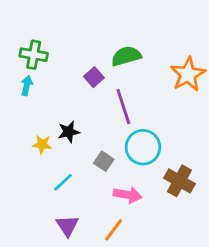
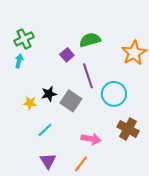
green cross: (34, 55) -> (24, 39), turned -36
cyan circle: (143, 147) -> (114, 94), moved
gray square: (104, 161) -> (71, 101), moved, size x1.5

